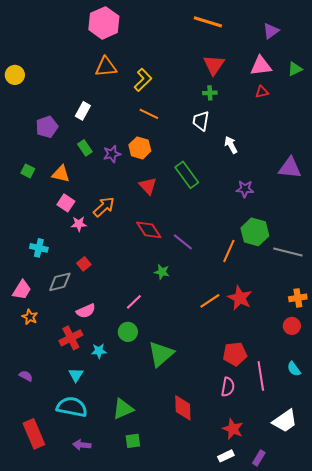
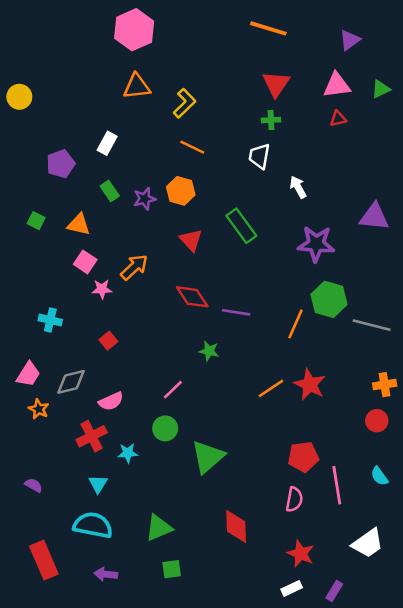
purple star: (245, 189) -> (316, 244), size x1.6
purple line: (183, 242) -> (236, 312), turned -30
gray diamond: (60, 282) -> (71, 382), moved

